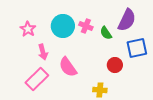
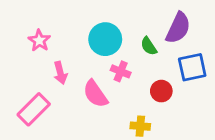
cyan circle: (63, 26) -> (105, 39), moved
pink cross: (86, 26) -> (121, 71), moved
pink rectangle: (37, 79) -> (34, 109), moved

